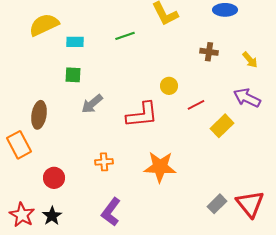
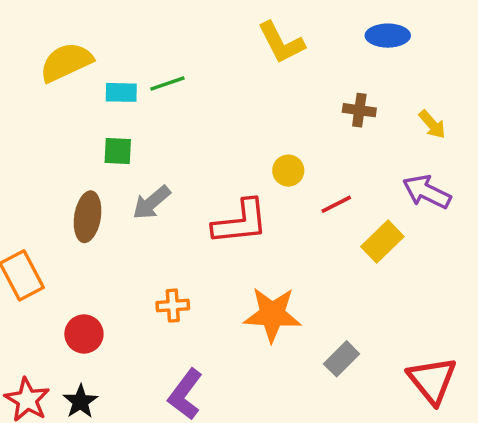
green line: (125, 36) -> (167, 84), moved
brown ellipse: (39, 115) -> (88, 217), moved
gray rectangle: (217, 204) -> (342, 359), moved

